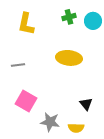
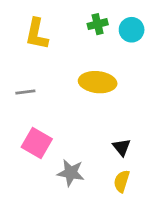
yellow semicircle: (76, 128) -> (122, 181), moved, turned 105

